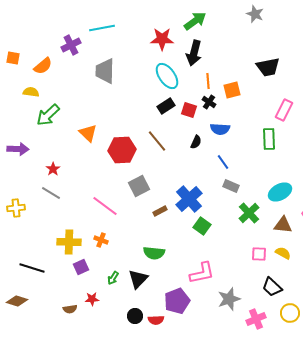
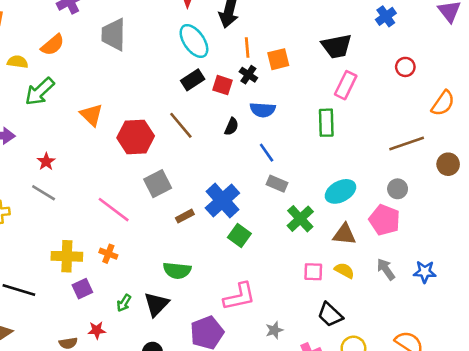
orange semicircle: (43, 66) -> (53, 45), moved
black trapezoid: (268, 67) -> (337, 46), moved
gray star: (229, 299) -> (274, 330), size x0.6

